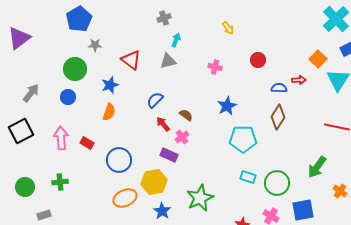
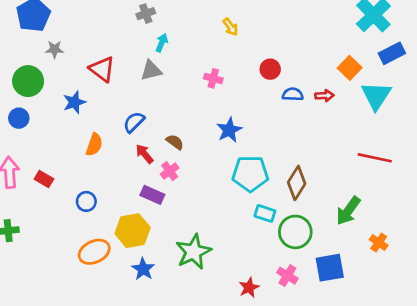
blue semicircle: (279, 88) -> (293, 94), moved
orange semicircle: (109, 112) -> (94, 145), moved
brown diamond: (278, 117) -> (297, 183), moved
blue circle: (119, 160) -> (86, 201), size x0.6
cyan rectangle: (248, 177) -> (265, 213), moved

